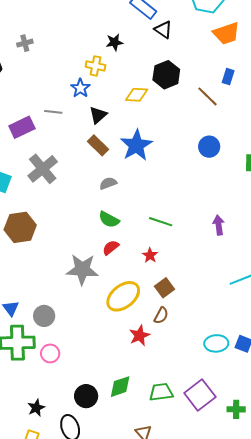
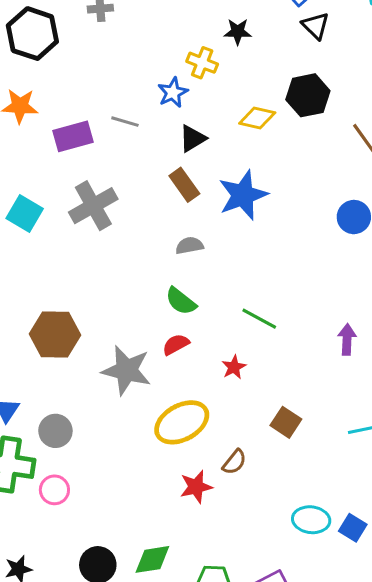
brown hexagon: (20, 227) -> (55, 334), moved
brown square: (164, 288) -> (286, 422), moved, turned -30

